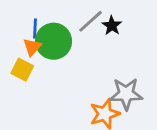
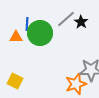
orange triangle: (32, 47) -> (16, 37), moved, turned 48
yellow square: (22, 70) -> (15, 81), moved

